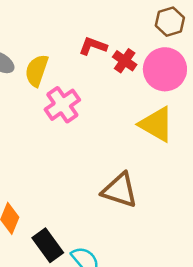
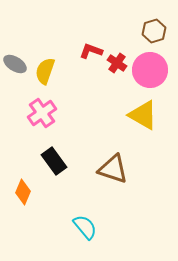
pink cross: (62, 105) -> (42, 113), moved
black rectangle: (48, 245) -> (54, 161), moved

